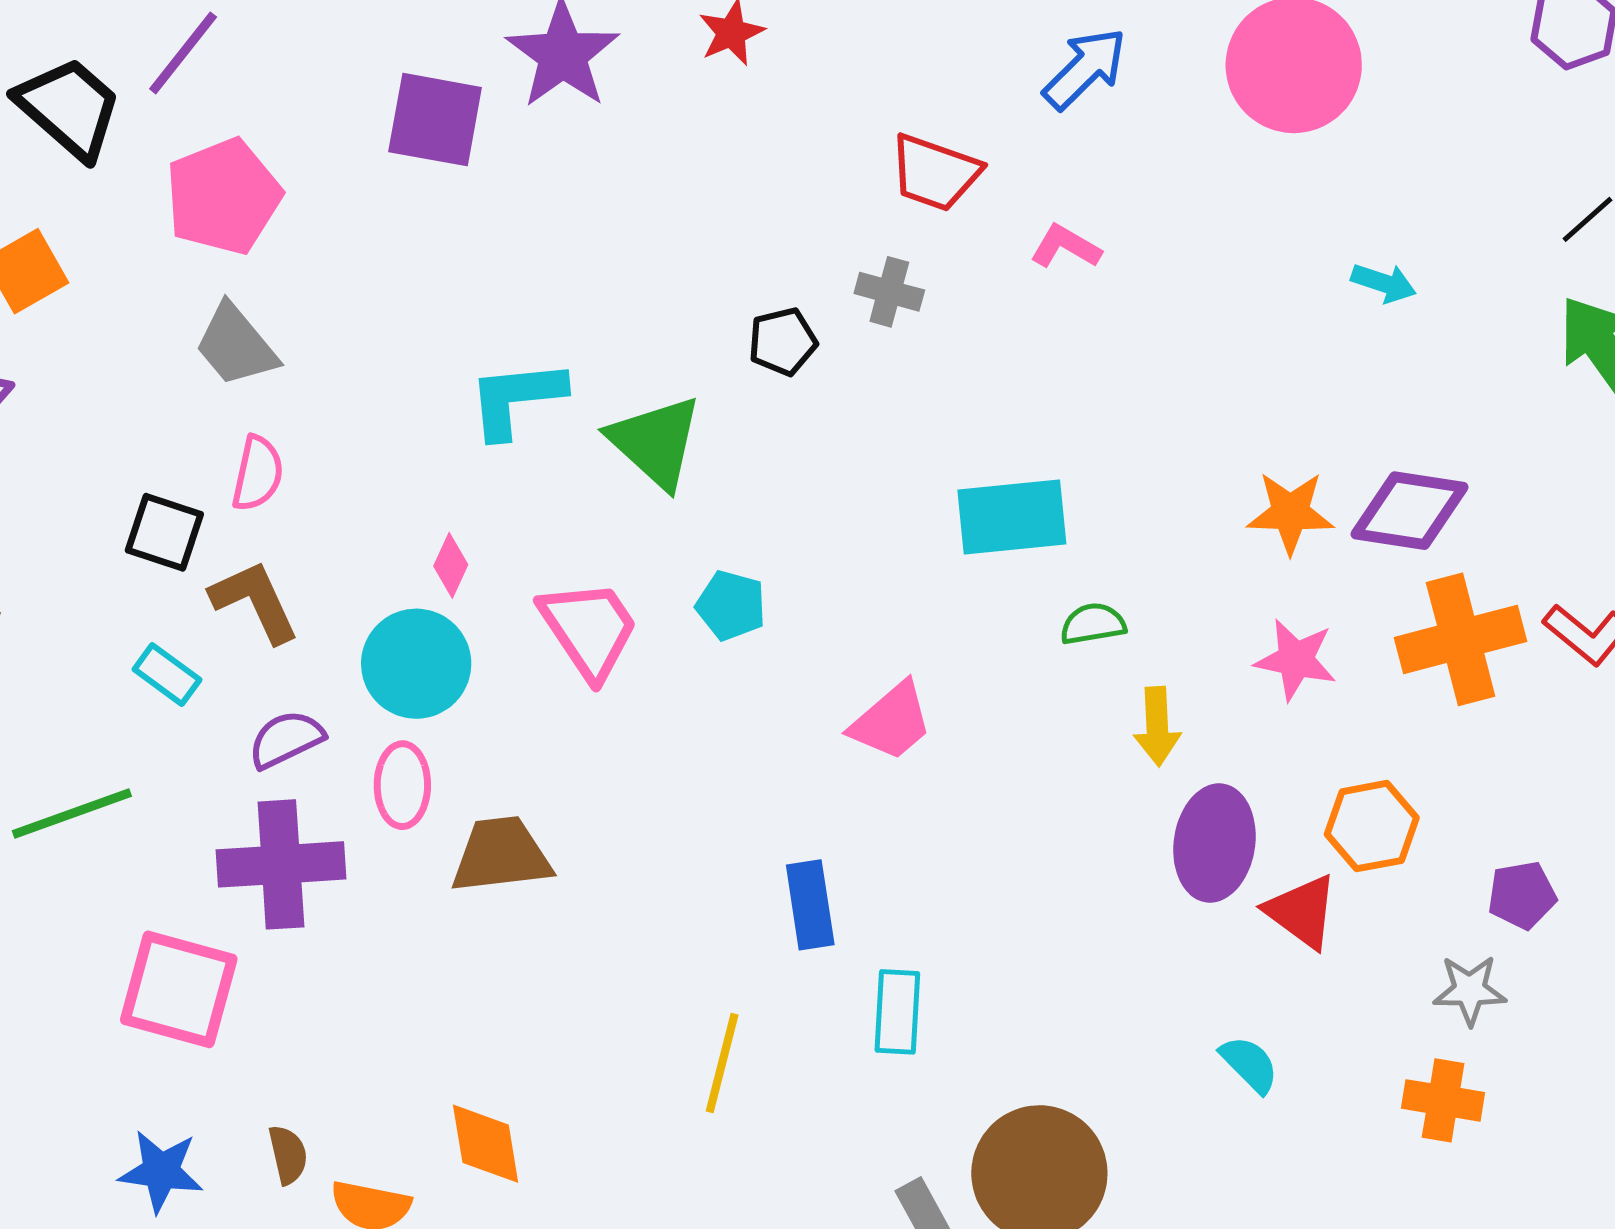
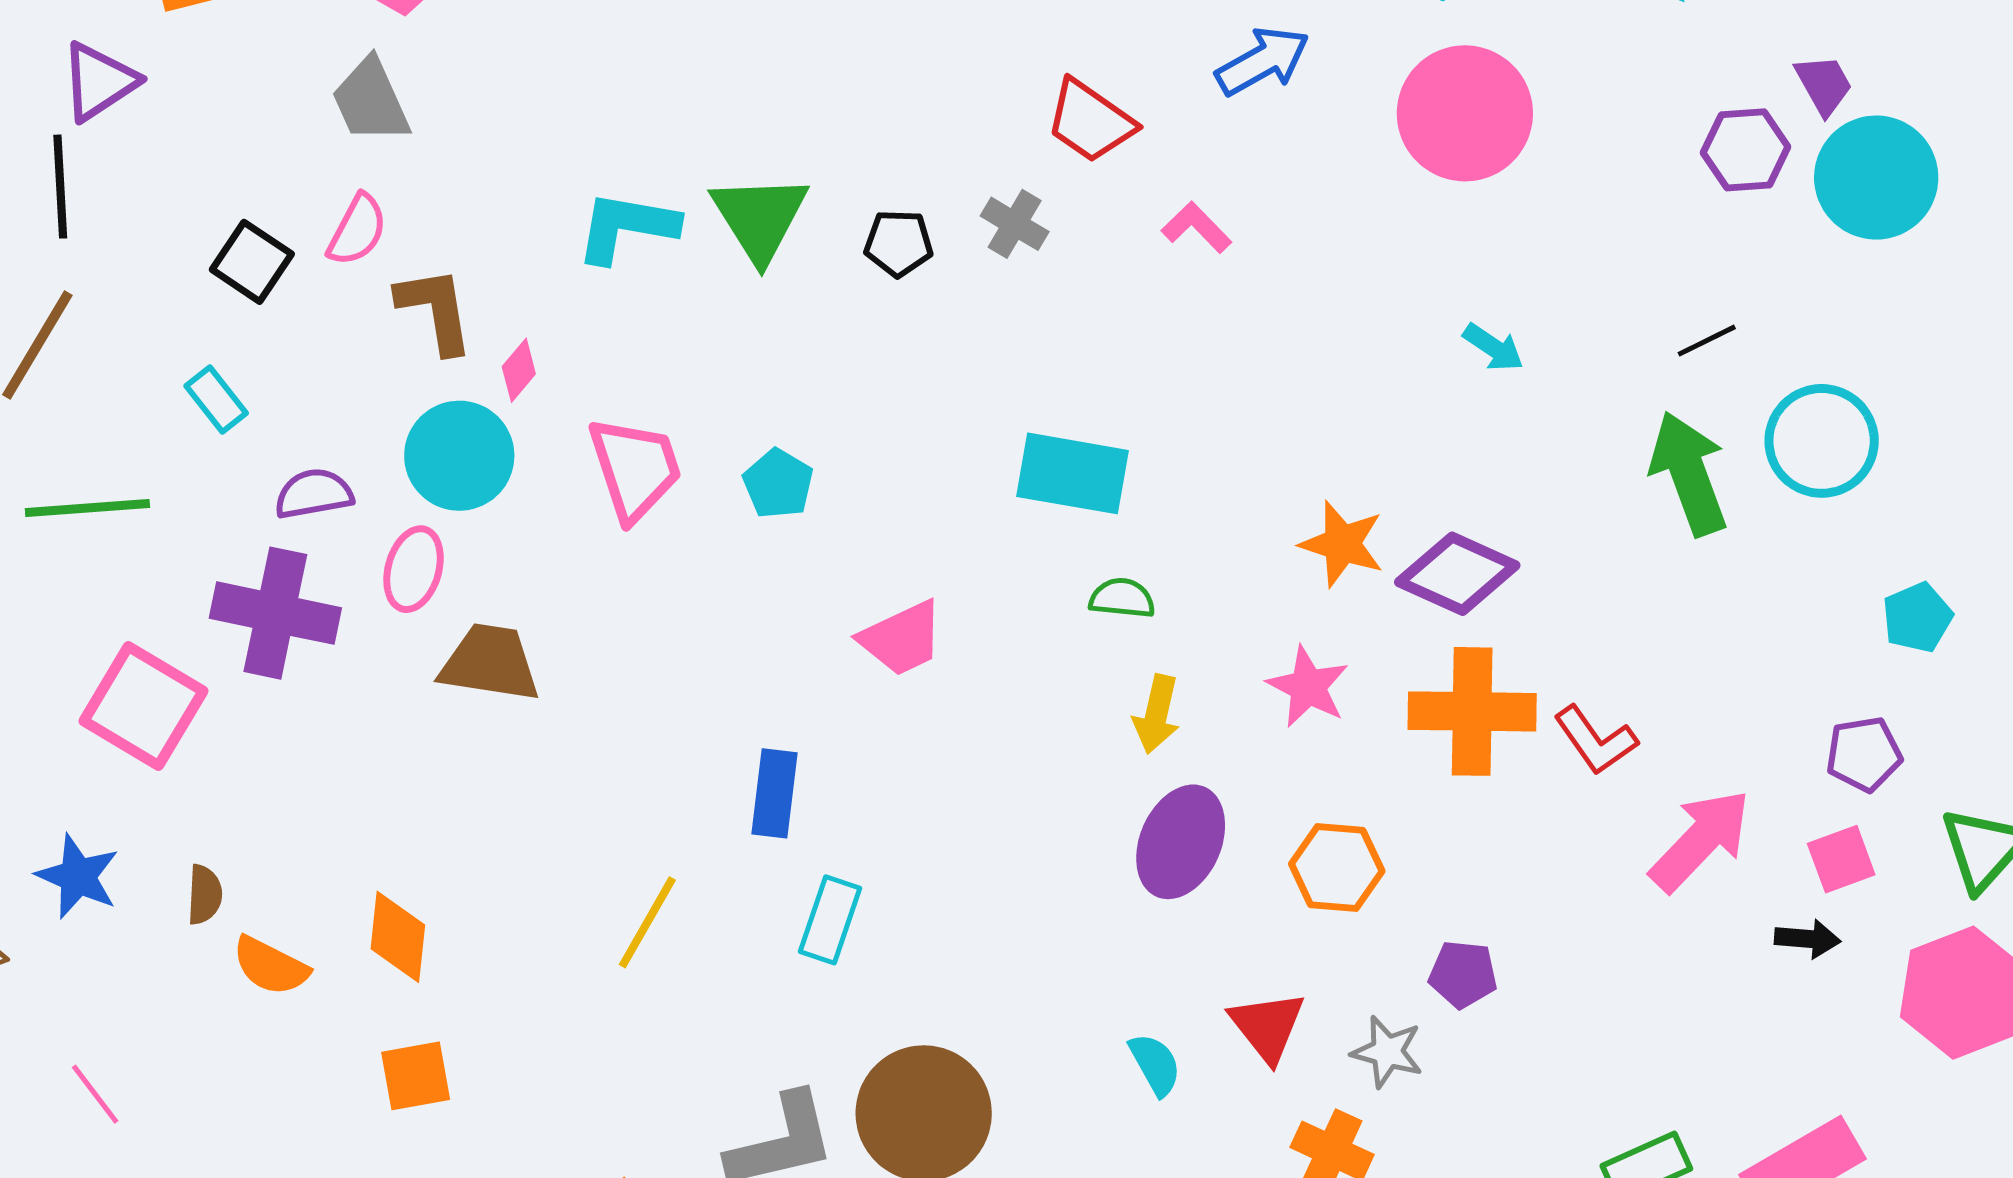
green triangle: (655, 442) -> (760, 218), moved
brown L-shape: (255, 601) -> (435, 310), moved
red triangle: (1302, 912) -> (1267, 1026), moved

